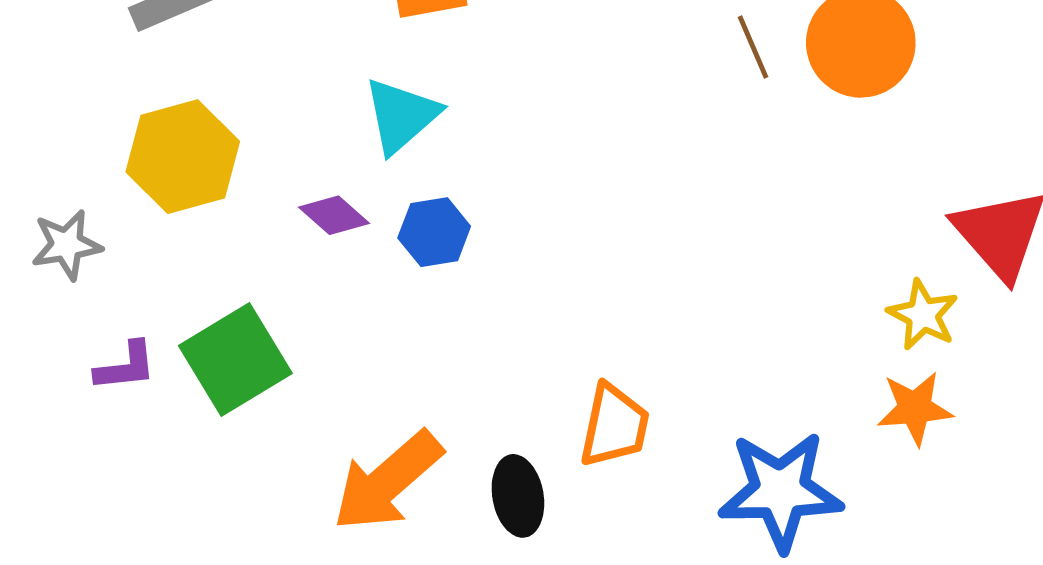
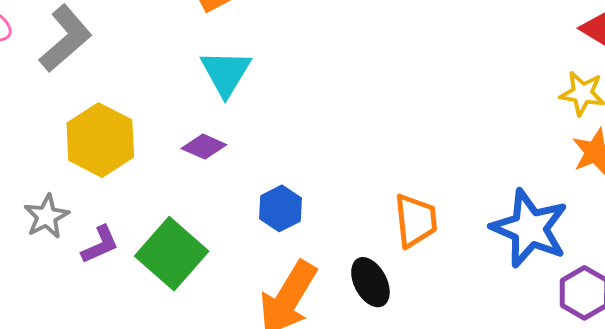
blue hexagon: (434, 232) -> (281, 208), moved
purple L-shape: (126, 366) -> (100, 245), moved
blue star: (780, 491) -> (530, 228), turned -30

